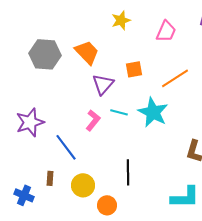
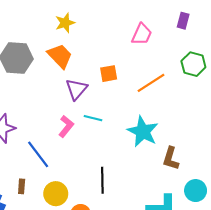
yellow star: (121, 20) -> (65, 23), moved
cyan star: (153, 112) -> (143, 132), moved

